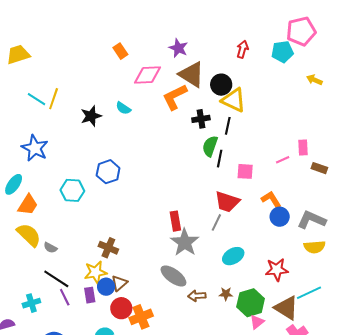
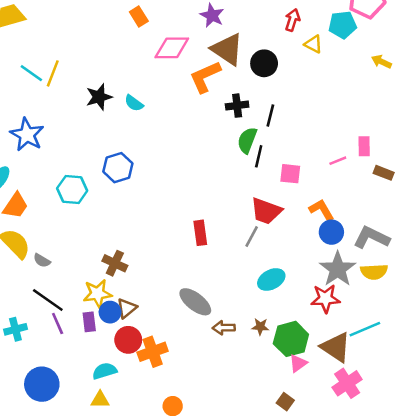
yellow triangle: (234, 100) -> (313, 44), moved, size x0.6
cyan semicircle: (123, 108) -> (134, 103), moved
gray star: (185, 242) -> (338, 269), moved

